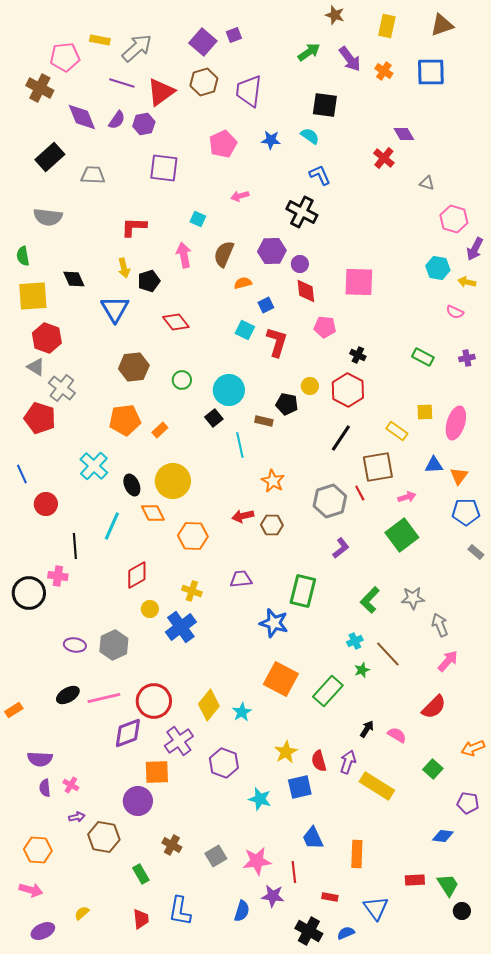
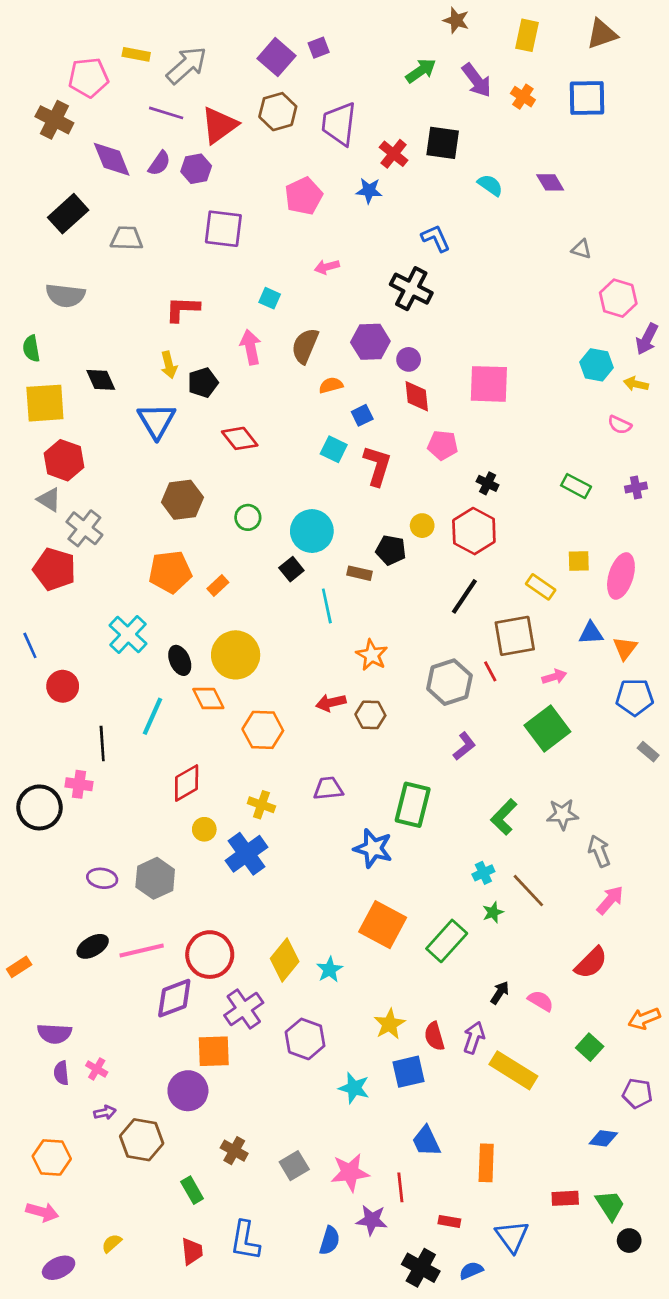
cyan semicircle: (310, 136) -> (490, 185), moved
red cross: (384, 158) -> (394, 154), moved

